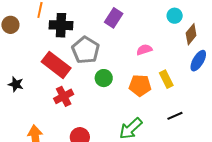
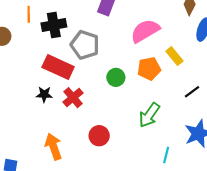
pink semicircle: (144, 50) -> (145, 31), size x1.8
green circle: (104, 78) -> (116, 77), moved
black star: (16, 84) -> (44, 94), moved

